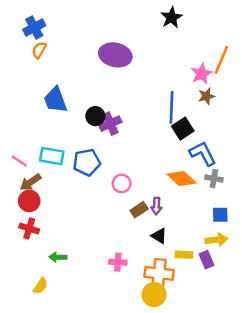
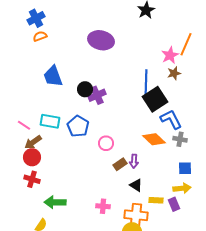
orange semicircle: (39, 50) -> (40, 36), turned 40
black square: (183, 129) -> (155, 99), size x1.4
blue pentagon: (87, 162) -> (78, 126), turned -30
green arrow: (58, 257) -> (55, 202), size x1.5

